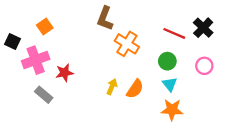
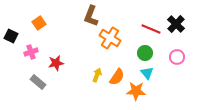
pink cross: (36, 60) -> (31, 52), size x0.6
orange star: (172, 110) -> (136, 91), moved

